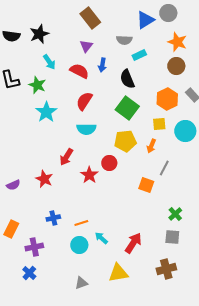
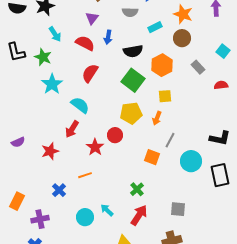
cyan rectangle: (139, 55) -> (155, 27), moved
black semicircle: (127, 79) -> (133, 51), turned -78
orange hexagon: (167, 99) -> (162, 65), moved
cyan semicircle: (86, 129) -> (80, 105), moved, turned -144
cyan circle: (185, 131) -> (191, 161), moved
red star: (44, 179) -> (50, 151), turned 30
purple semicircle: (13, 185) -> (18, 142), moved
green cross: (175, 214) -> (137, 189), moved
blue cross: (53, 218) -> (59, 190), turned -32
orange line: (81, 223) -> (85, 175), moved

